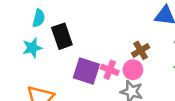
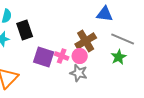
brown cross: (141, 50) -> (86, 41), size x1.5

